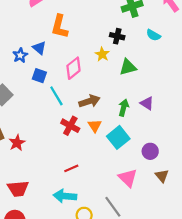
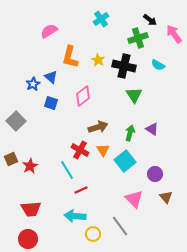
black cross: (117, 36) -> (124, 66), size x1.6
yellow star: (102, 54) -> (98, 60), moved
green triangle: (128, 67) -> (134, 95), turned -48
cyan line: (56, 96) -> (67, 170), moved

